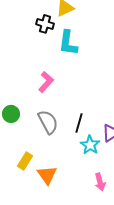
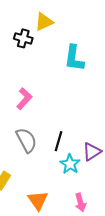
cyan L-shape: (68, 43) -> (74, 58), moved
orange triangle: (47, 175) -> (38, 200), moved

